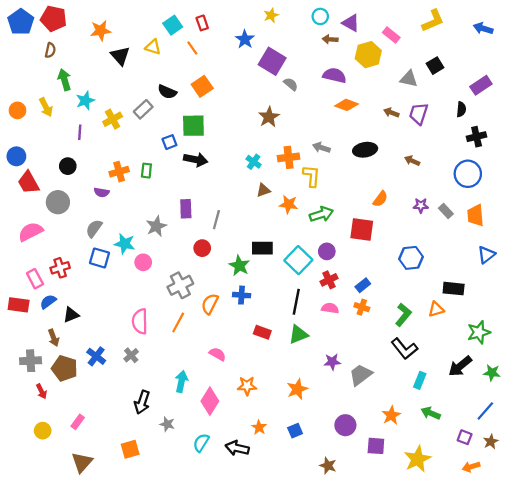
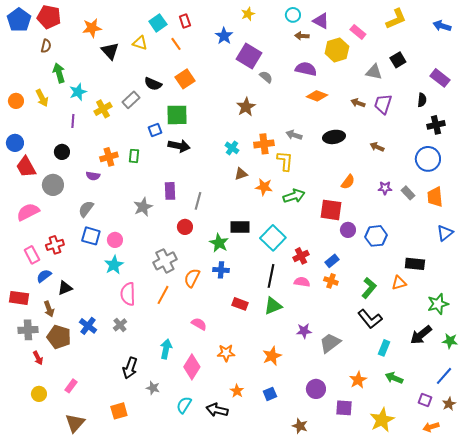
purple rectangle: (481, 85) -> (440, 78), turned 72
cyan star: (125, 244) -> (114, 265), moved, turned 30
purple circle: (327, 251) -> (348, 230), moved
pink circle: (143, 262) -> (115, 240), moved
red rectangle: (19, 305) -> (19, 298), moved

